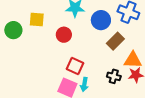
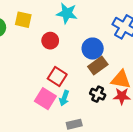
blue circle: (101, 20) -> (93, 49), moved
brown rectangle: (115, 41) -> (98, 65), moved

